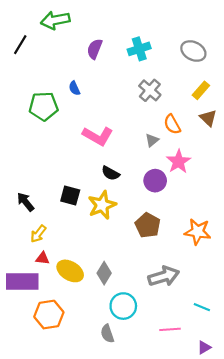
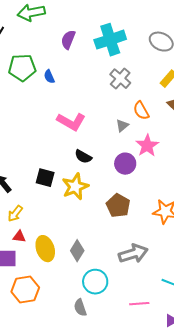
cyan cross: (139, 49) -> (110, 40), size x1.4
green pentagon: (44, 106) -> (22, 68), moved
yellow ellipse: (70, 271) -> (45, 249), turned 40

